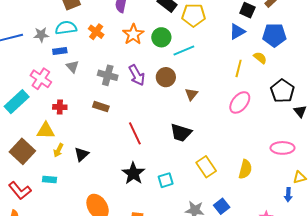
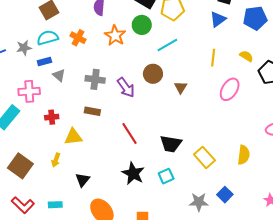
green circle: (161, 37) -> (142, 25), moved
yellow semicircle: (260, 58) -> (246, 56), moved
yellow line: (239, 68) -> (213, 58), moved
purple arrow: (137, 75) -> (126, 87), moved
pink cross: (41, 79) -> (29, 91), turned -30
yellow triangle: (46, 131) -> (73, 137), moved
black trapezoid: (181, 133) -> (171, 144), moved
black triangle: (82, 154) -> (83, 180), moved
cyan rectangle: (49, 179) -> (55, 205), moved

